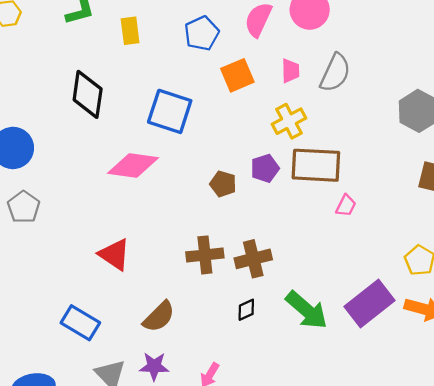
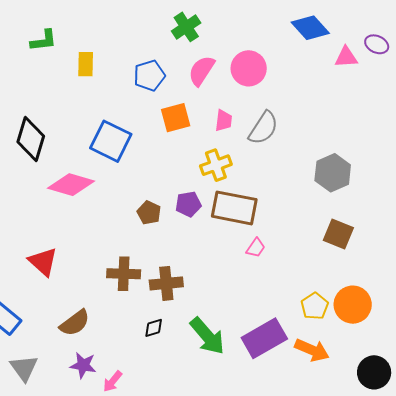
black diamond: (88, 94) -> (31, 139), moved
purple star: (154, 366) -> (83, 365), moved

